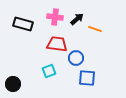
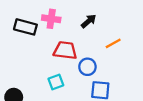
pink cross: (55, 17) -> (51, 19), moved
orange line: (95, 29) -> (113, 43), moved, turned -48

